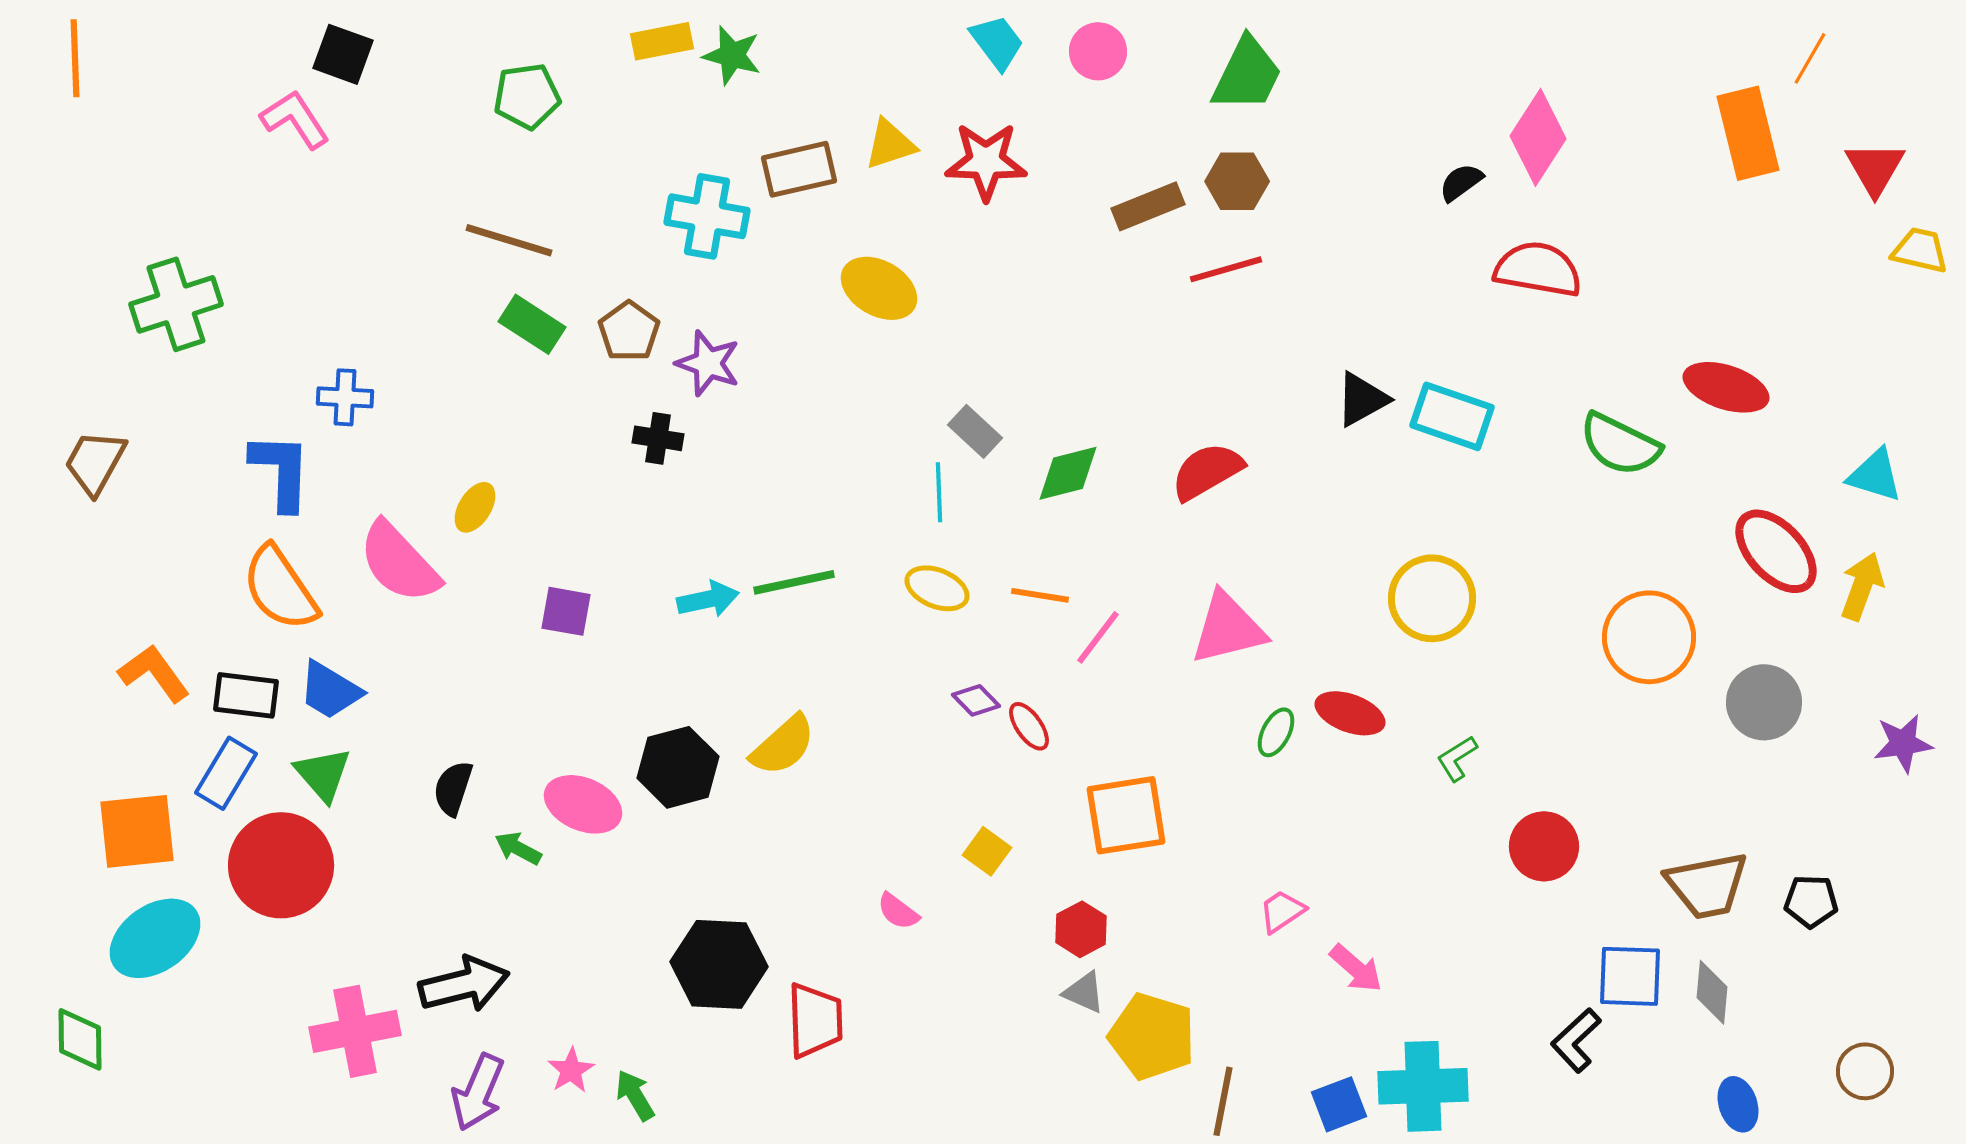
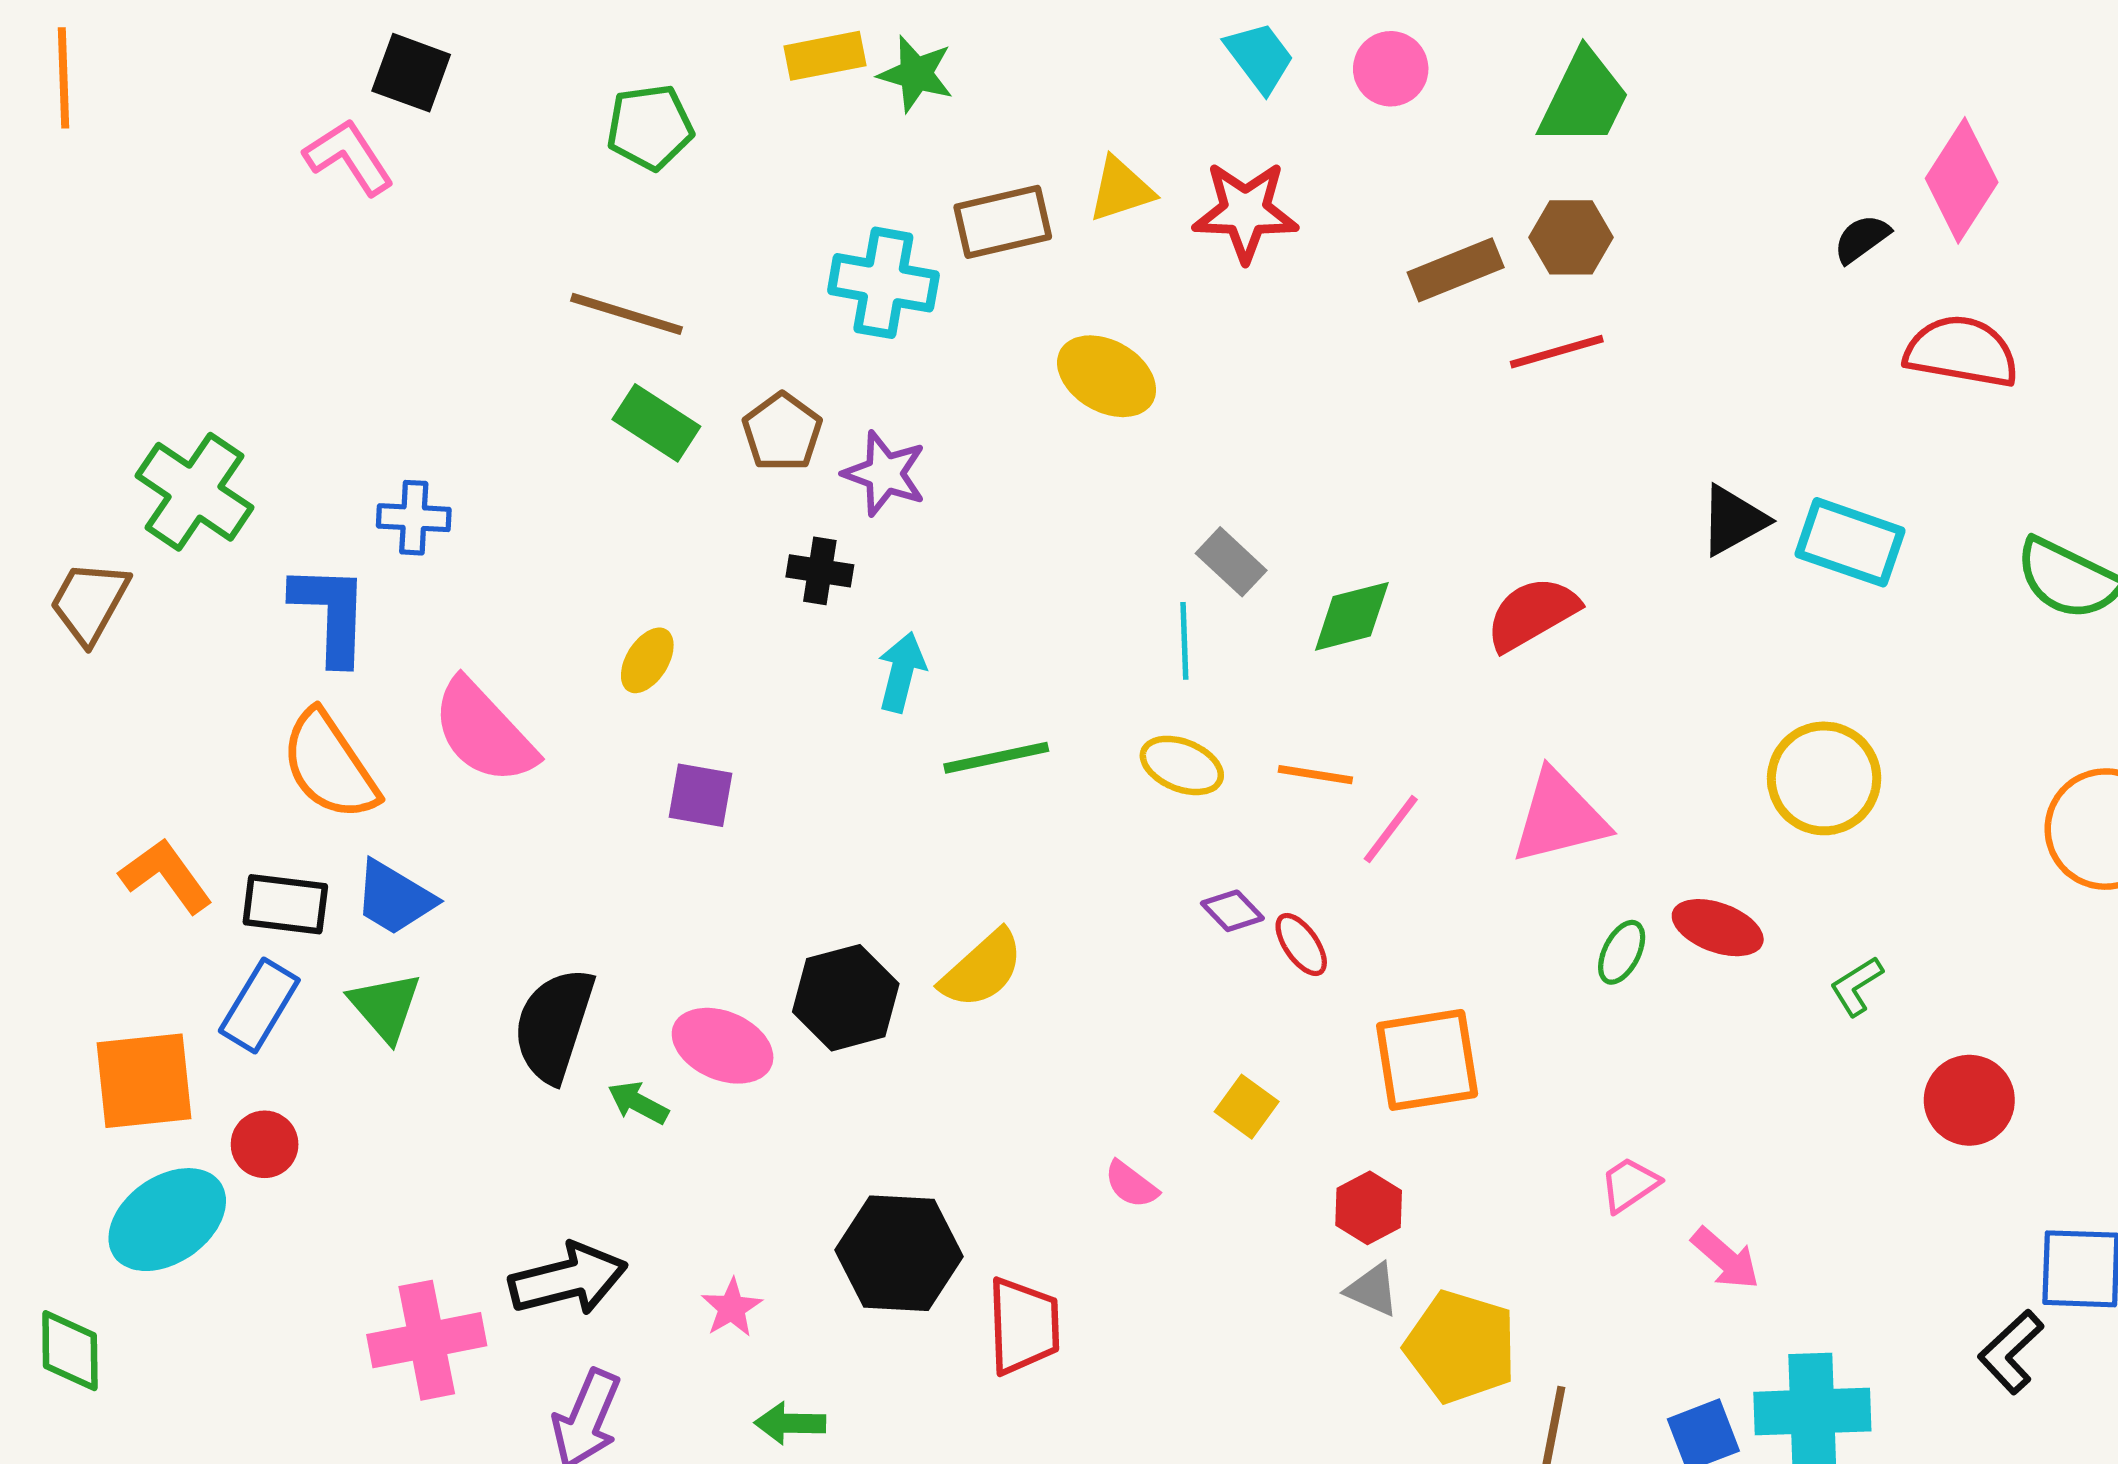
green cross: (176, 304) -> (194, 492), moved, turned -38
yellow ellipse: (475, 507) -> (647, 660), moved
cyan arrow: (708, 599) -> (902, 672), moved, turned -64
black semicircle: (453, 788) -> (554, 1025), size x1.6
red circle: (281, 865) -> (265, 1144), moved, size x0.5
pink star: (571, 1070) -> (732, 1308), moved
green arrow: (635, 1095) -> (790, 1423), turned -58

